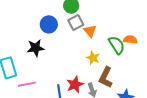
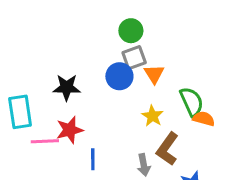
blue circle: (49, 24) -> (119, 76), moved
orange semicircle: (130, 40) -> (204, 119), moved
red star: (75, 85) -> (70, 130), moved

